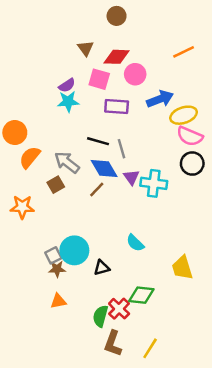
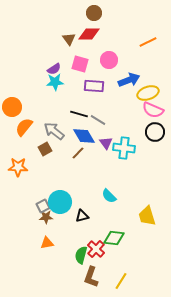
red diamond: (117, 57) -> (89, 34), moved
gray line: (122, 149) -> (98, 120), turned -42

